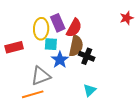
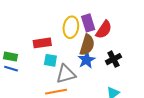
cyan square: (51, 44) -> (50, 60), moved
brown semicircle: (76, 46) -> (87, 45), moved
black cross: (87, 56) -> (114, 59), turned 35

